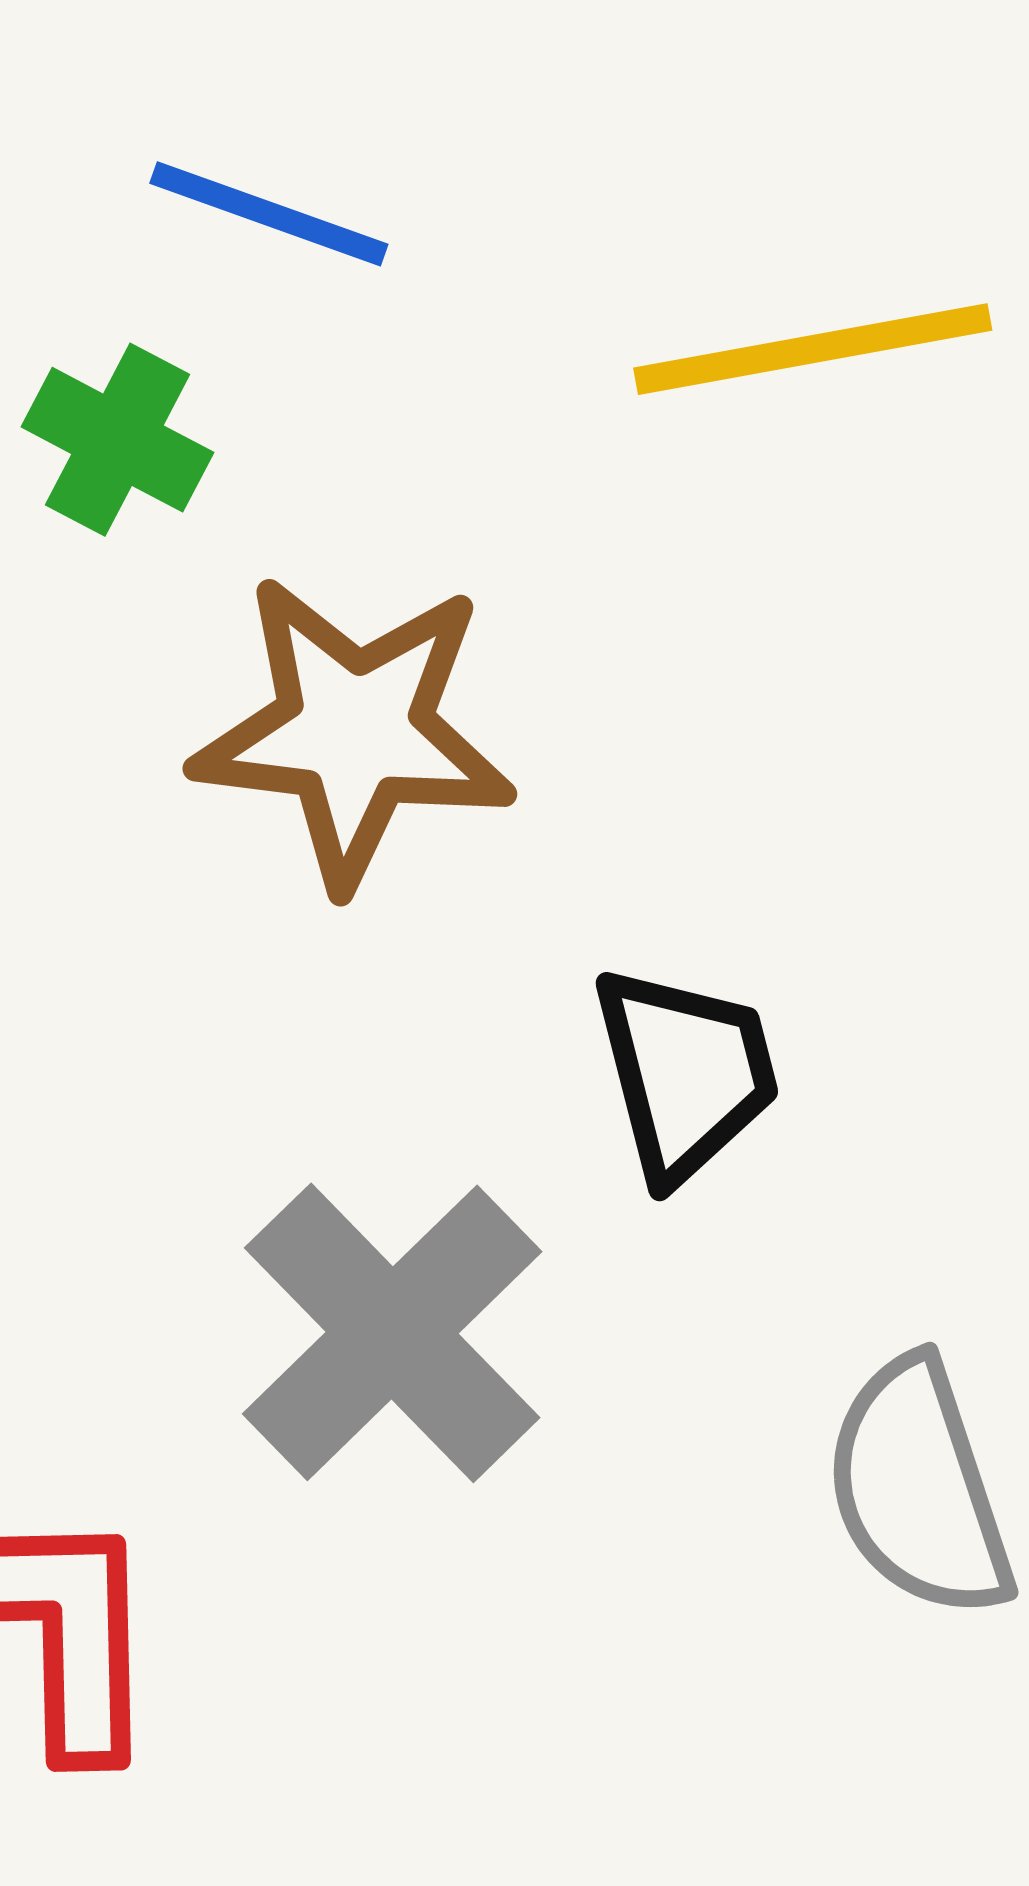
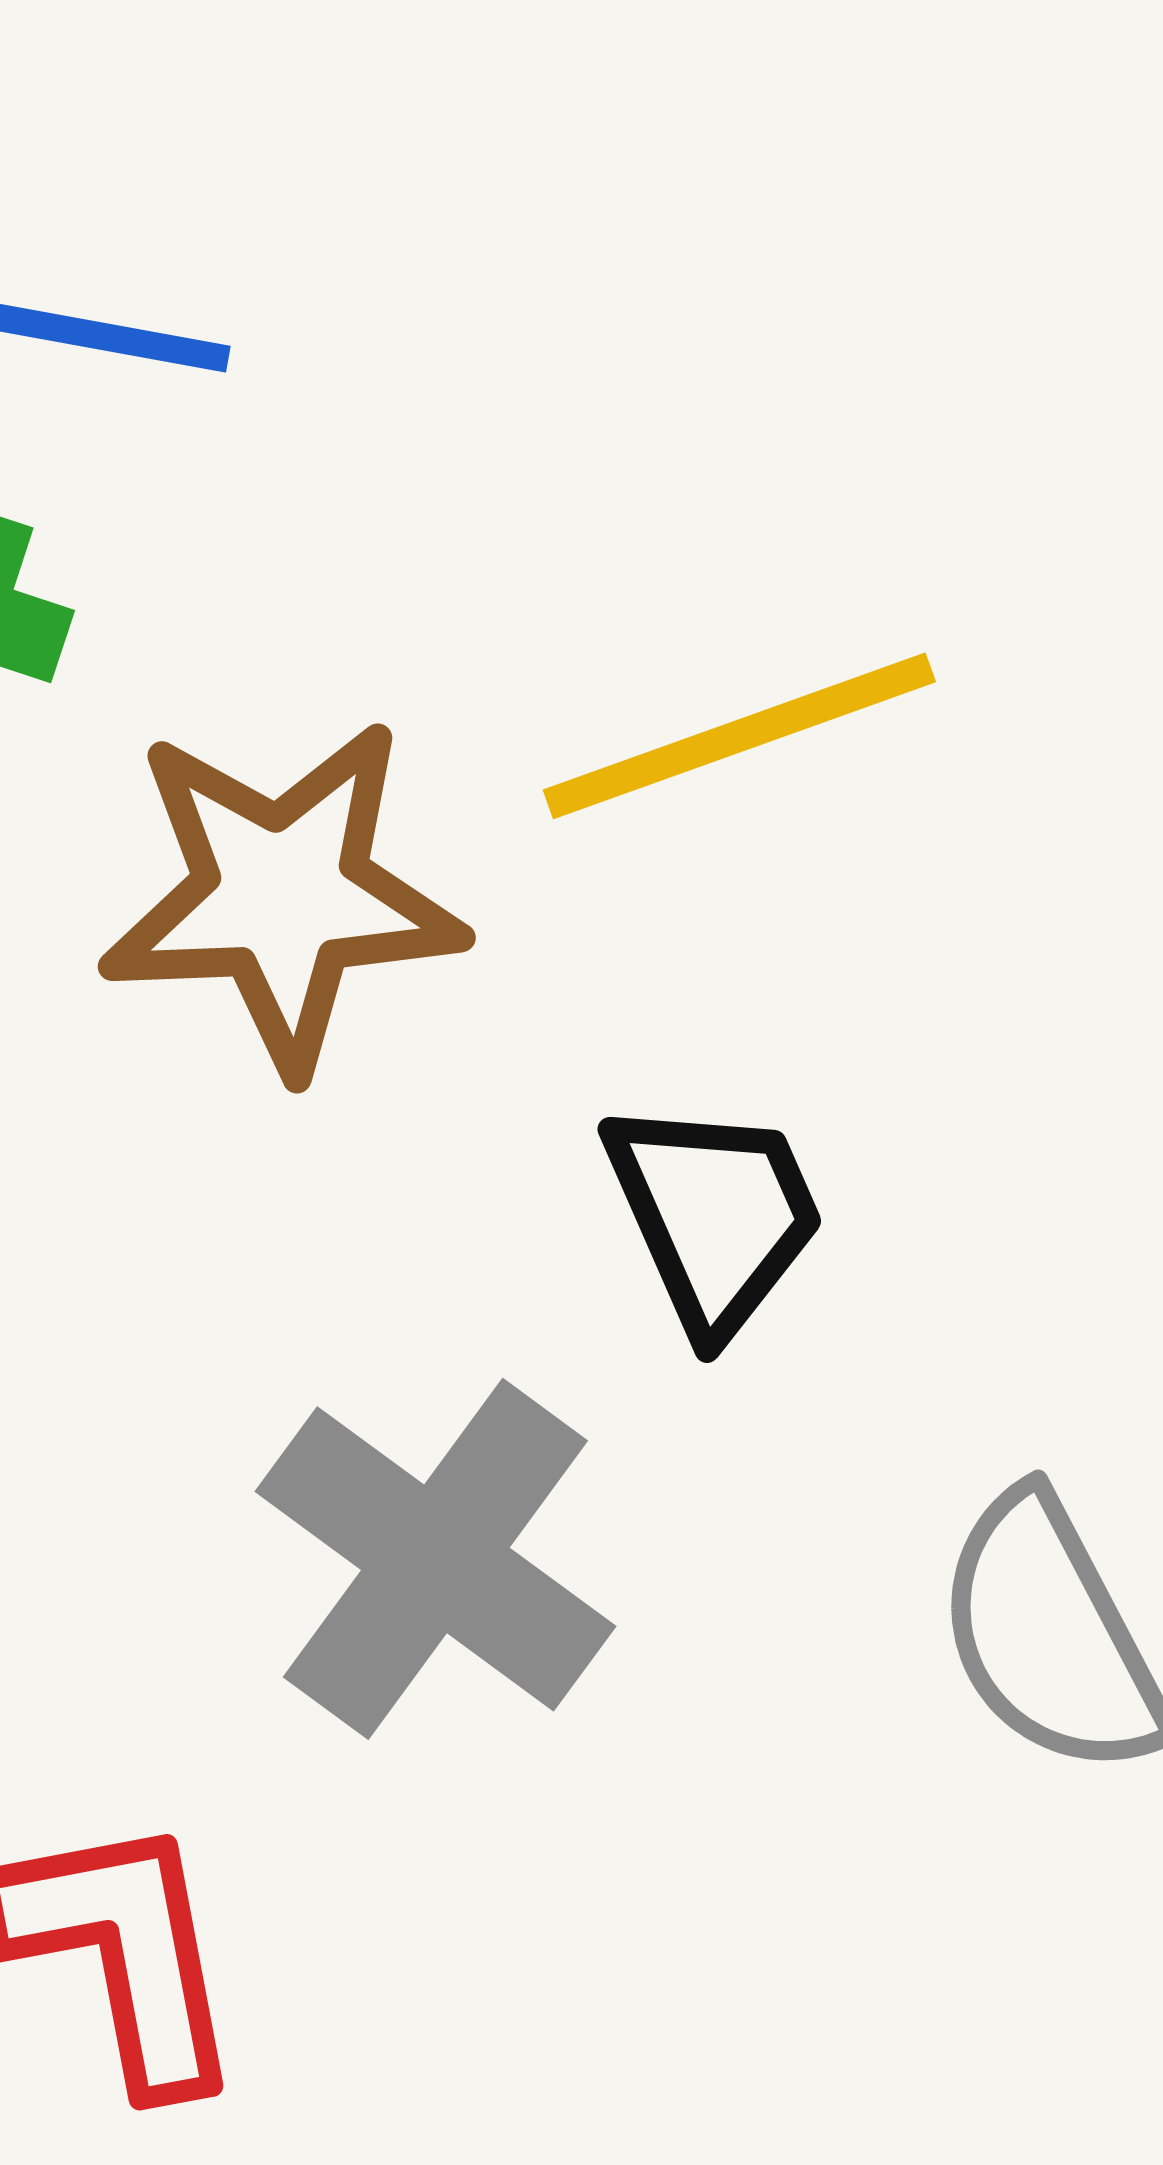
yellow line: (813, 349) -> (739, 736), moved

